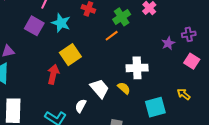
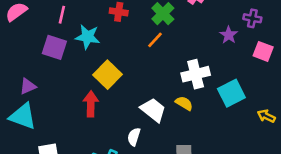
purple cross: (189, 34) -> (252, 18), turned 32
yellow arrow: (184, 94) -> (266, 116), moved
cyan square: (155, 107) -> (231, 93), moved

